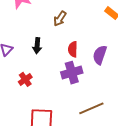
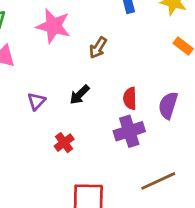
brown arrow: (60, 19) -> (98, 48), moved
black arrow: (37, 46) -> (80, 95), turned 42

